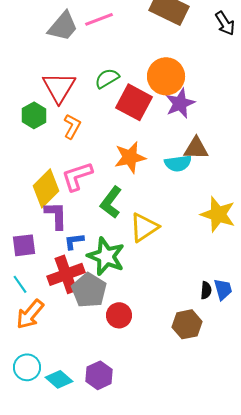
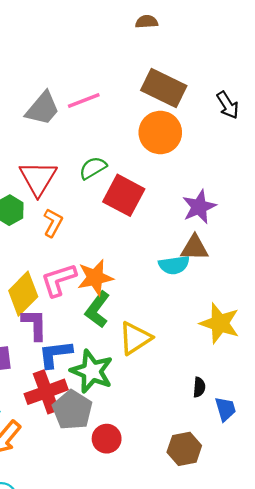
orange circle: (166, 76) -> (160, 133), moved
purple star: (180, 103) -> (199, 207), moved
orange star: (130, 157) -> (95, 278), moved
blue L-shape: (74, 241) -> (55, 354), size x1.5
black semicircle: (206, 290) -> (199, 387), moved

